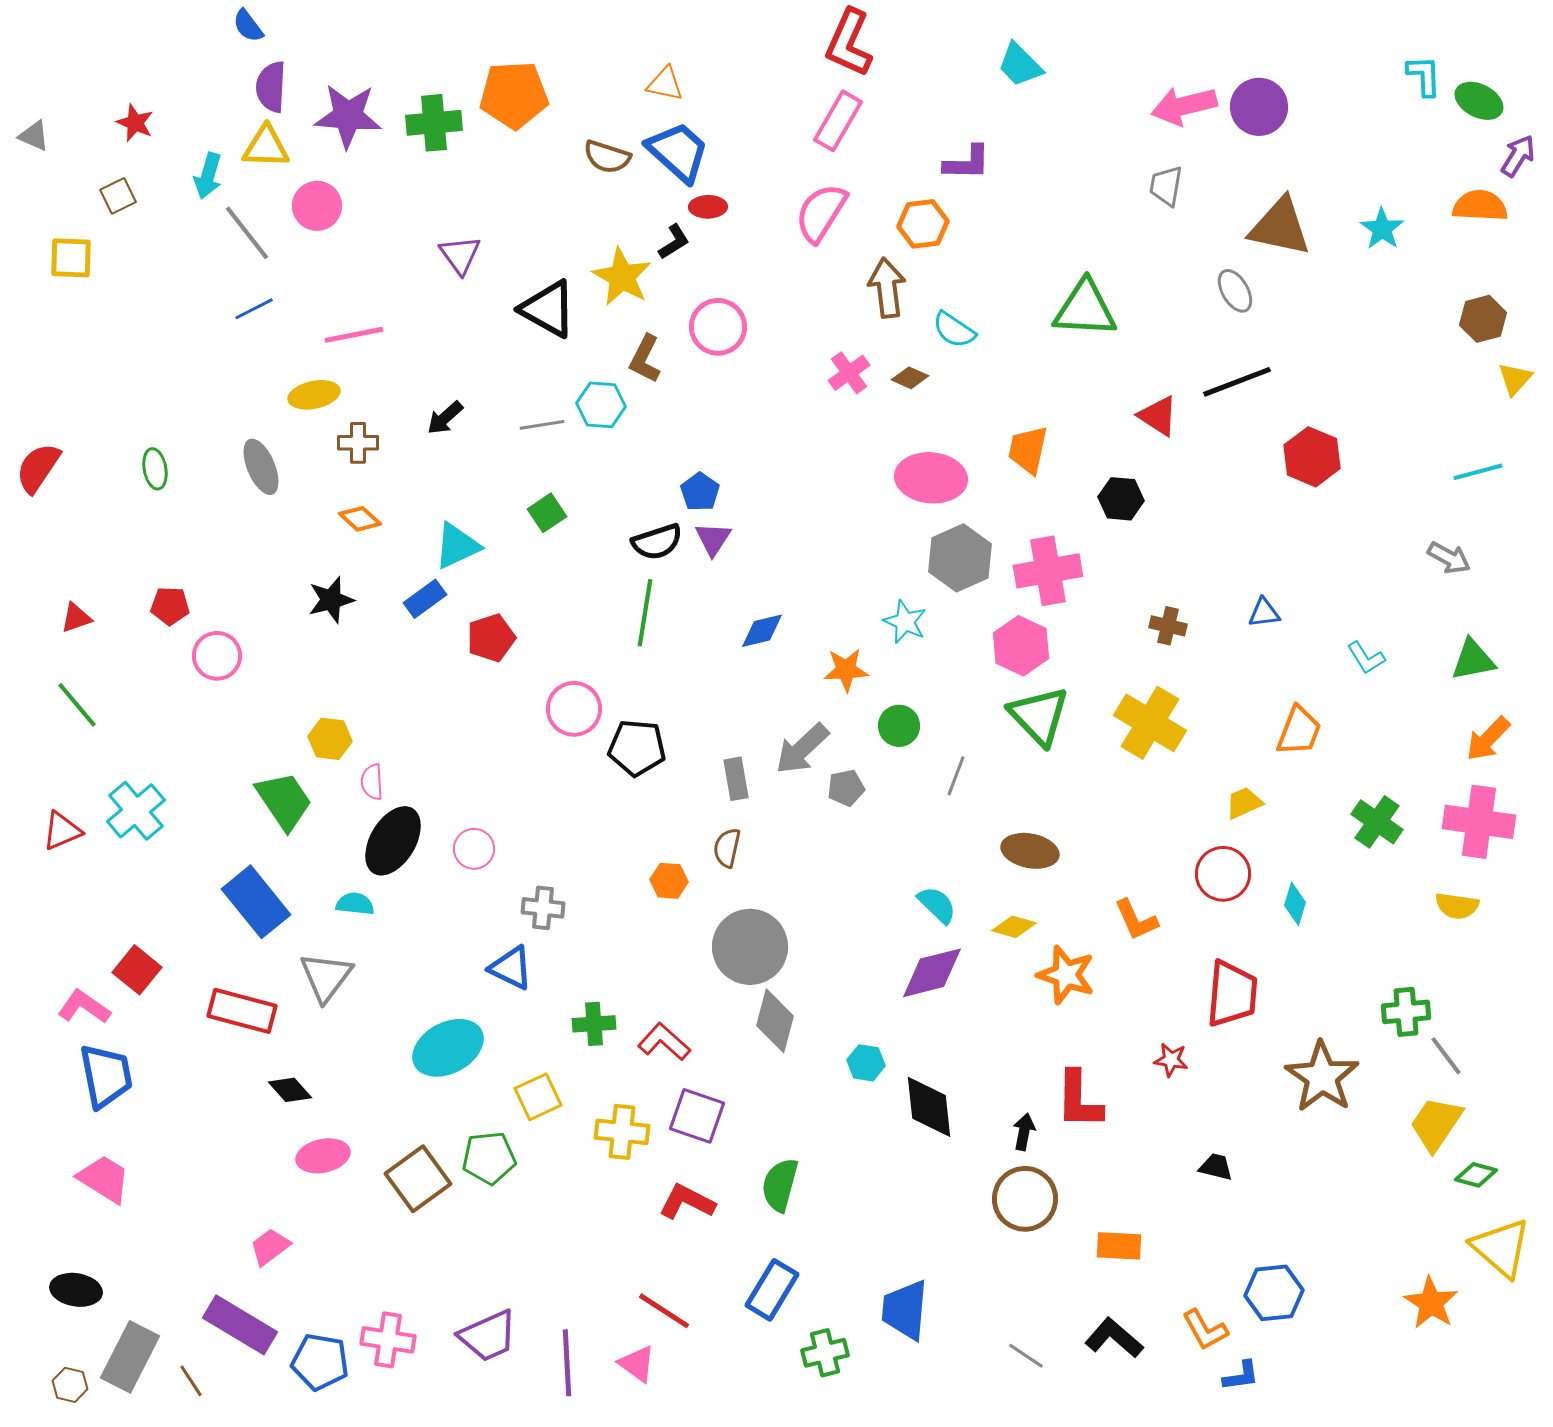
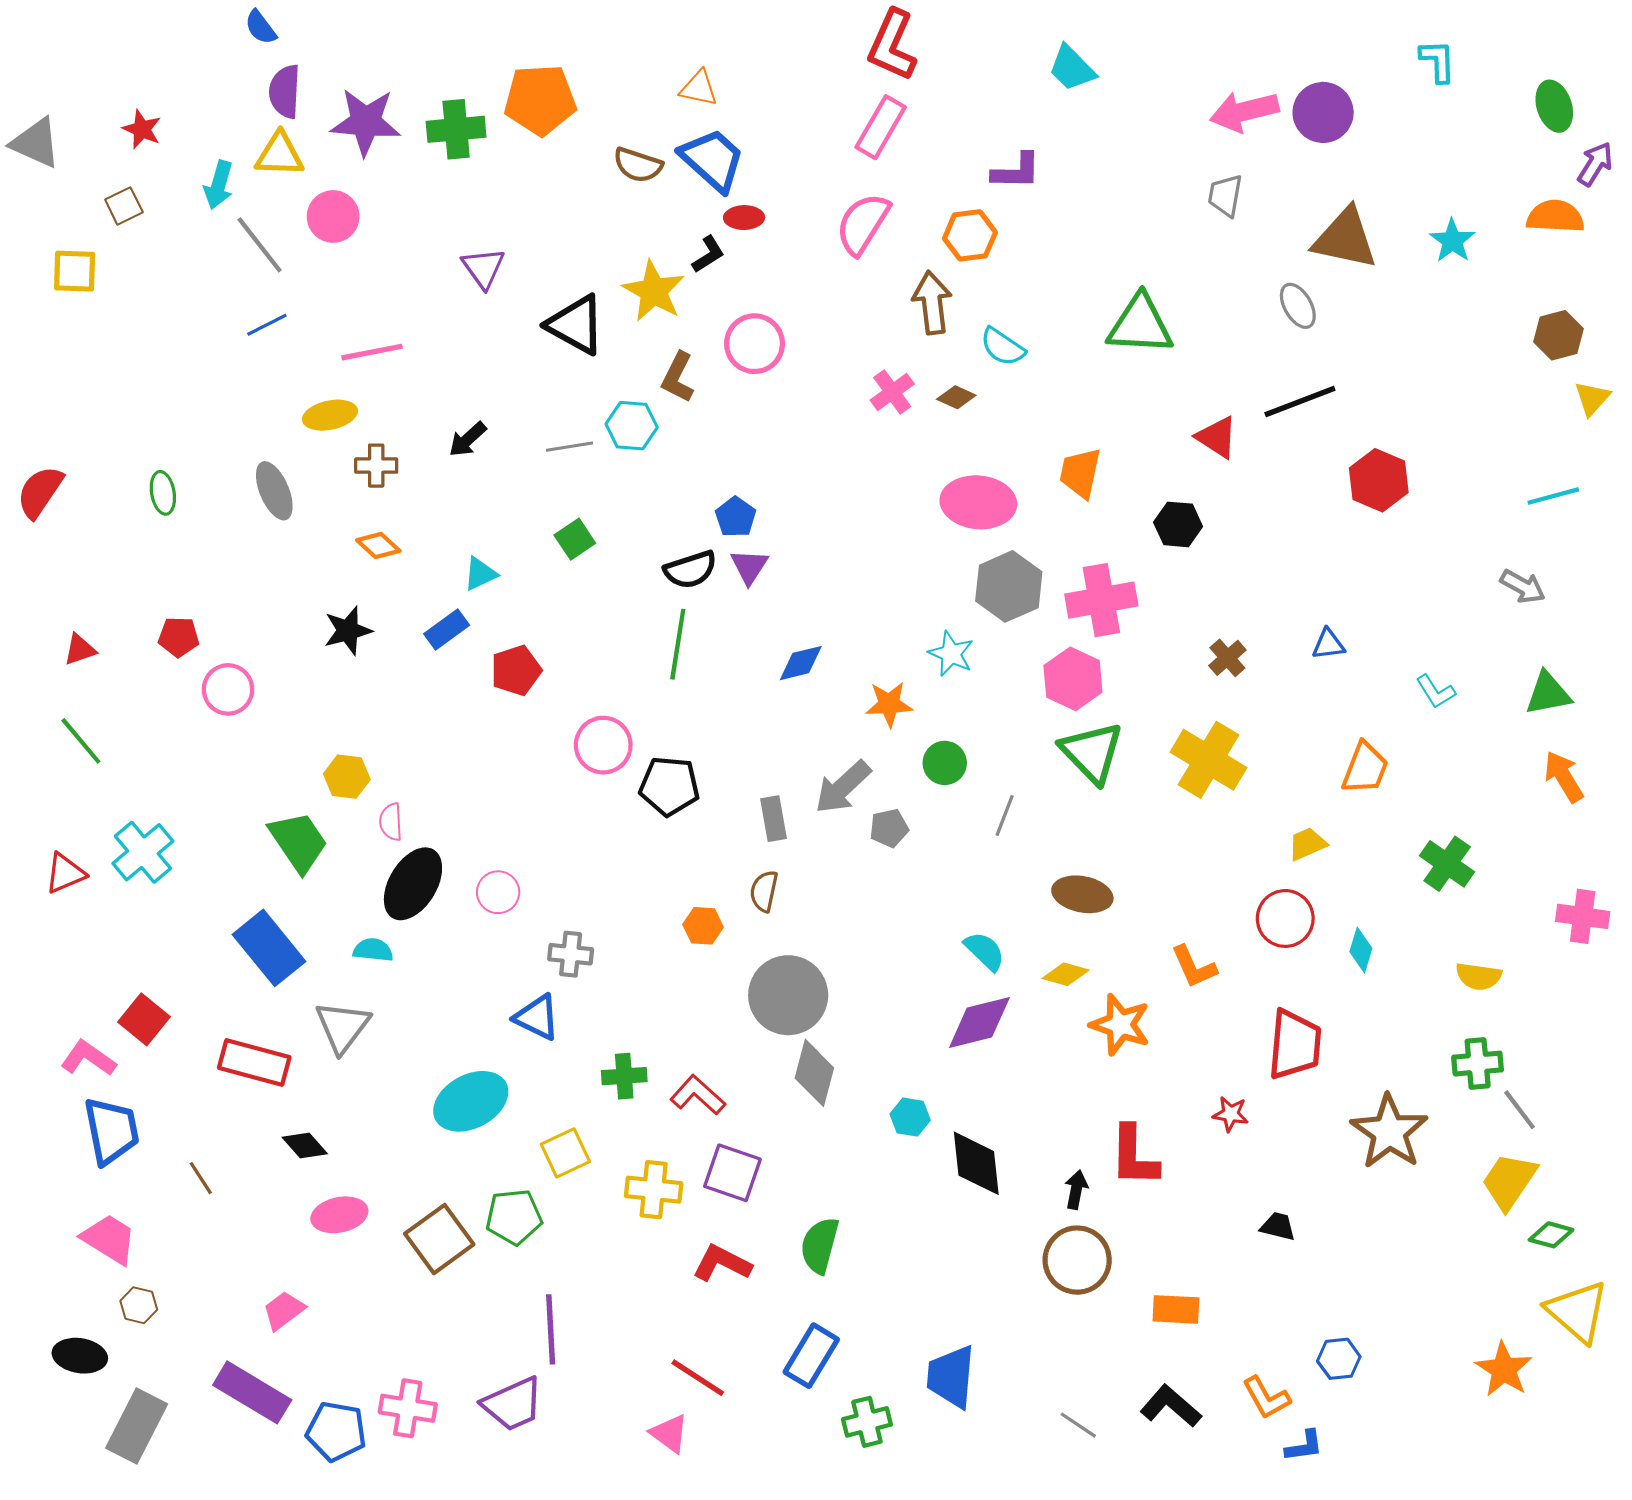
cyan L-shape: (1424, 76) -> (1438, 61), moved
green ellipse: (1479, 101) -> (1554, 106), turned 45
gray triangle: (34, 136) -> (36, 143), size x1.6
cyan triangle: (457, 546) -> (480, 574), size x0.7
brown cross: (1168, 626) -> (1227, 658), turned 36
orange arrow: (1488, 739) -> (1564, 777), turned 105
pink cross: (1479, 822) -> (1583, 916), moved, size x0.7
yellow semicircle: (1457, 906) -> (1479, 976), moved
blue hexagon: (1274, 1293) -> (1339, 1359), size x0.7
purple line: (567, 1363) -> (551, 1329), moved
brown line: (191, 1381) -> (201, 1178), moved
brown hexagon: (70, 1385) -> (139, 1305), moved

